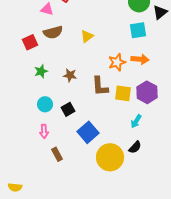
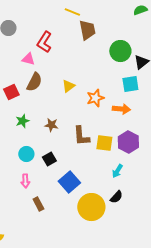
cyan square: (138, 30) -> (130, 84), moved
brown semicircle: (53, 32) -> (34, 82), turned -48
orange star: (117, 62) -> (95, 98), moved

